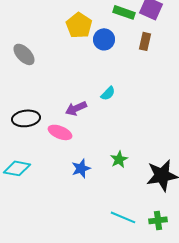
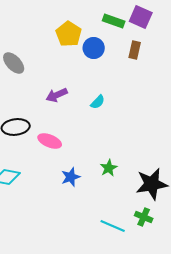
purple arrow: (76, 108) -> (57, 95), moved
green cross: (158, 220) -> (144, 217), moved, turned 30

